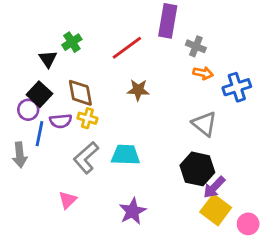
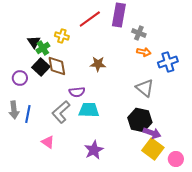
green cross: (72, 42) -> (43, 48), moved
red line: (127, 48) -> (90, 19), moved
black square: (39, 94) -> (41, 67), moved
yellow cross: (87, 118) -> (62, 36), moved
purple semicircle: (61, 121) -> (77, 92), moved
blue line: (39, 134) -> (28, 114), moved
purple arrow: (214, 187) -> (152, 133), turned -114
pink triangle: (68, 200) -> (48, 142), turned -40

